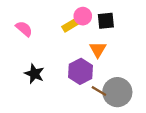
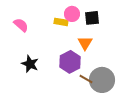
yellow rectangle: (70, 25) -> (61, 22), turned 40

